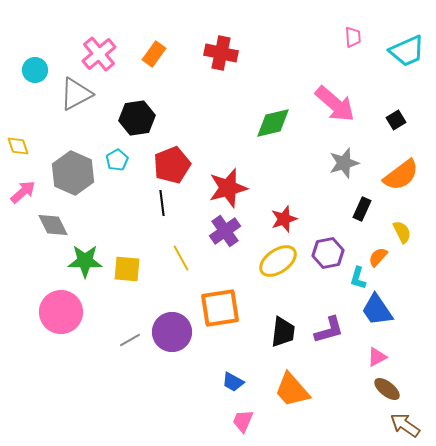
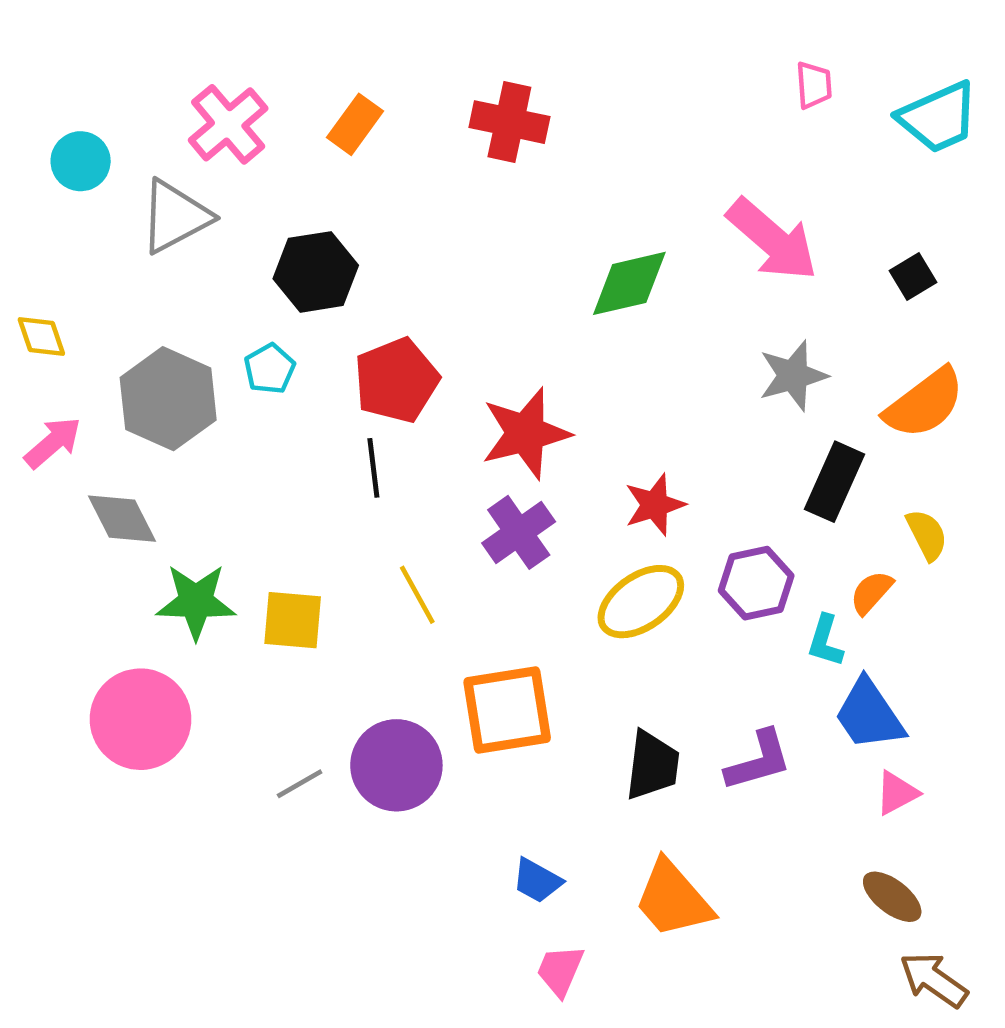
black rectangle: (362, 209) -> (835, 482), size x1.4
pink triangle: (377, 357) -> (897, 793), moved

